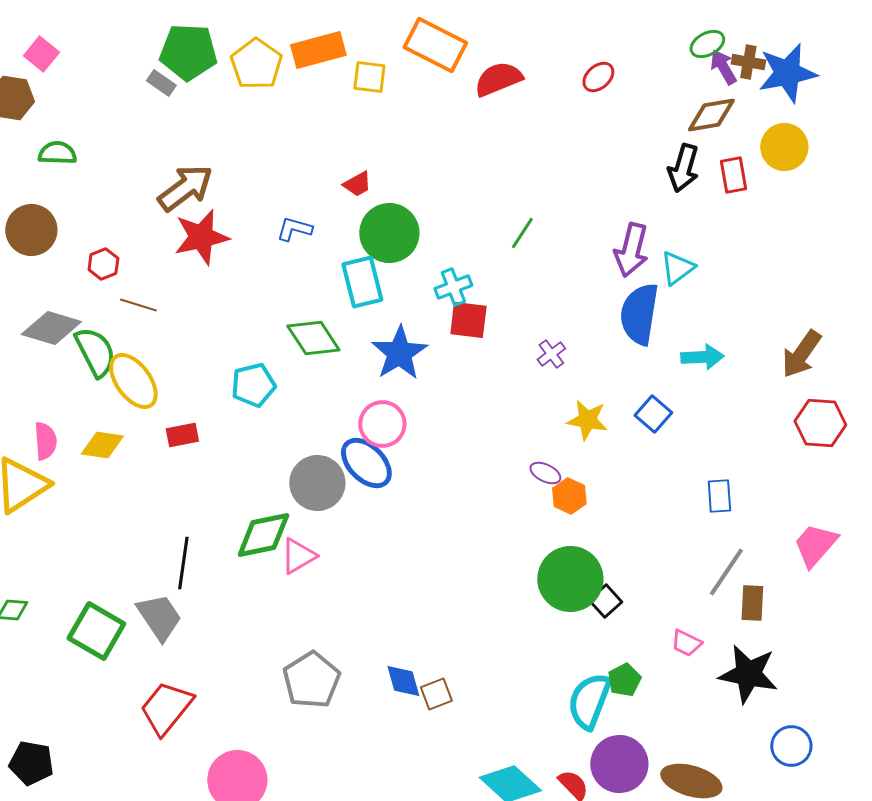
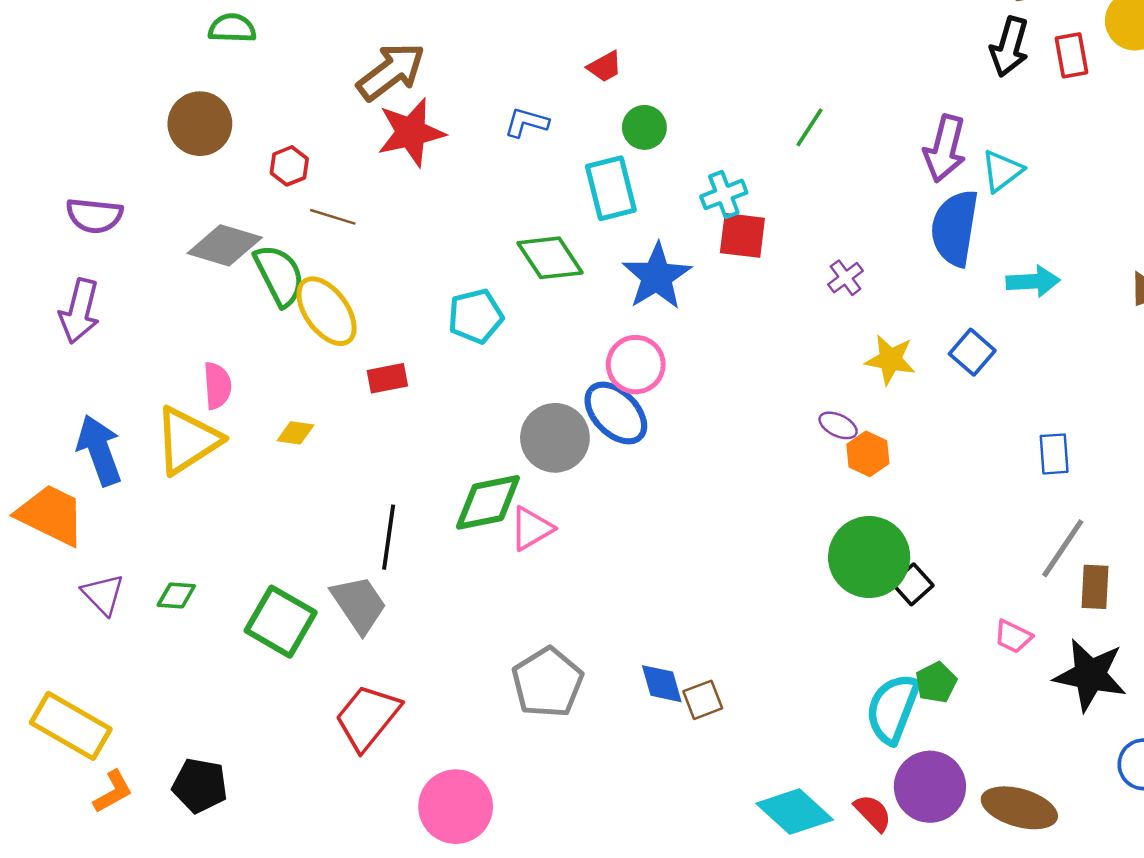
green circle: (389, 233) -> (644, 127), size x0.6
yellow diamond: (102, 445) -> (295, 433), moved, size x0.7

